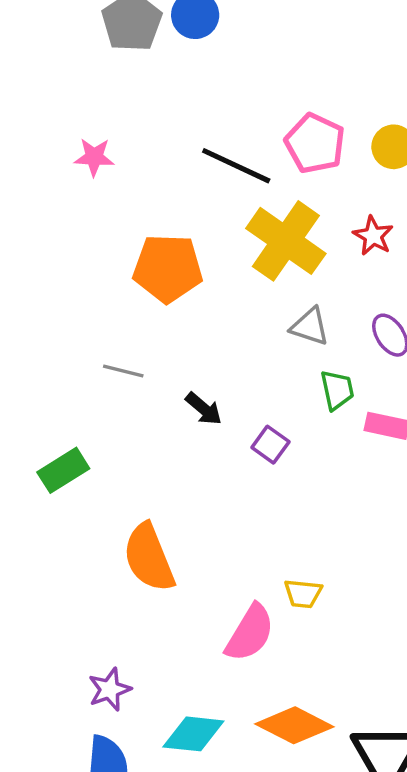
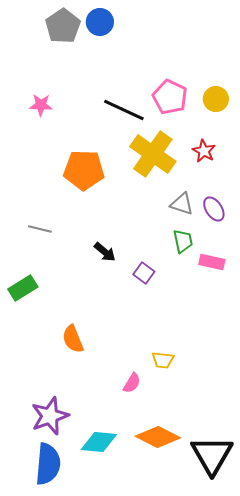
gray triangle: (310, 327) -> (182, 204), moved
gray line: (123, 371) -> (40, 229), moved
orange semicircle: (149, 558) -> (73, 339), size x0.7
pink semicircle: (250, 633) -> (132, 383), size x0.6
purple star: (110, 689) -> (50, 416), size x1.5

